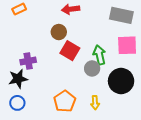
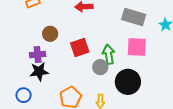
brown circle: (59, 32) -> (50, 34), moved
red square: (70, 51) -> (80, 48), turned 36
black star: (18, 79) -> (39, 72), moved

